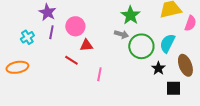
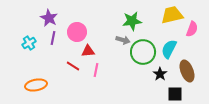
green star: (130, 15) -> (132, 21), turned 30
orange ellipse: (17, 67) -> (36, 85), moved
pink line: (99, 74) -> (96, 70), moved

